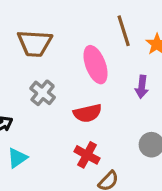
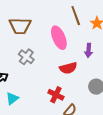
red semicircle: (87, 113) -> (68, 68), moved

